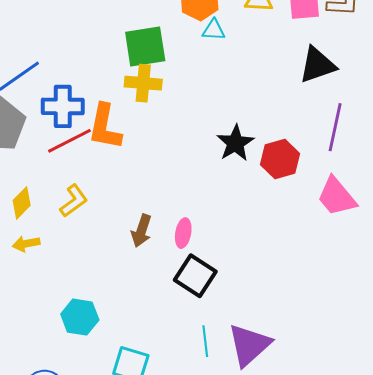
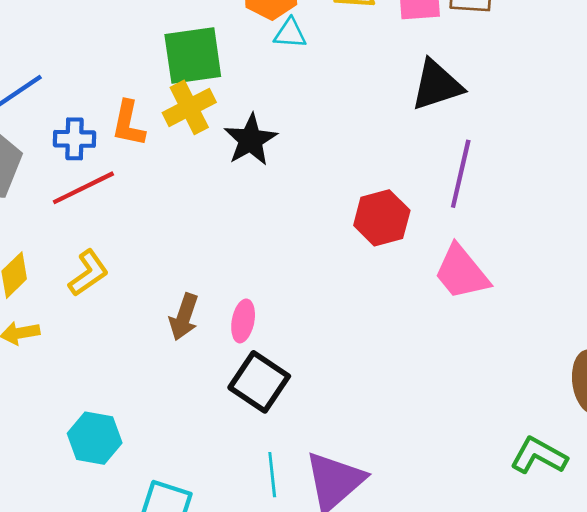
yellow cross: (143, 83) -> (189, 107), turned -33
blue cross: (63, 106) -> (74, 139), size x0.7
orange L-shape: (105, 127) -> (128, 124), moved, size x0.7
black star: (235, 143) -> (251, 140), moved

